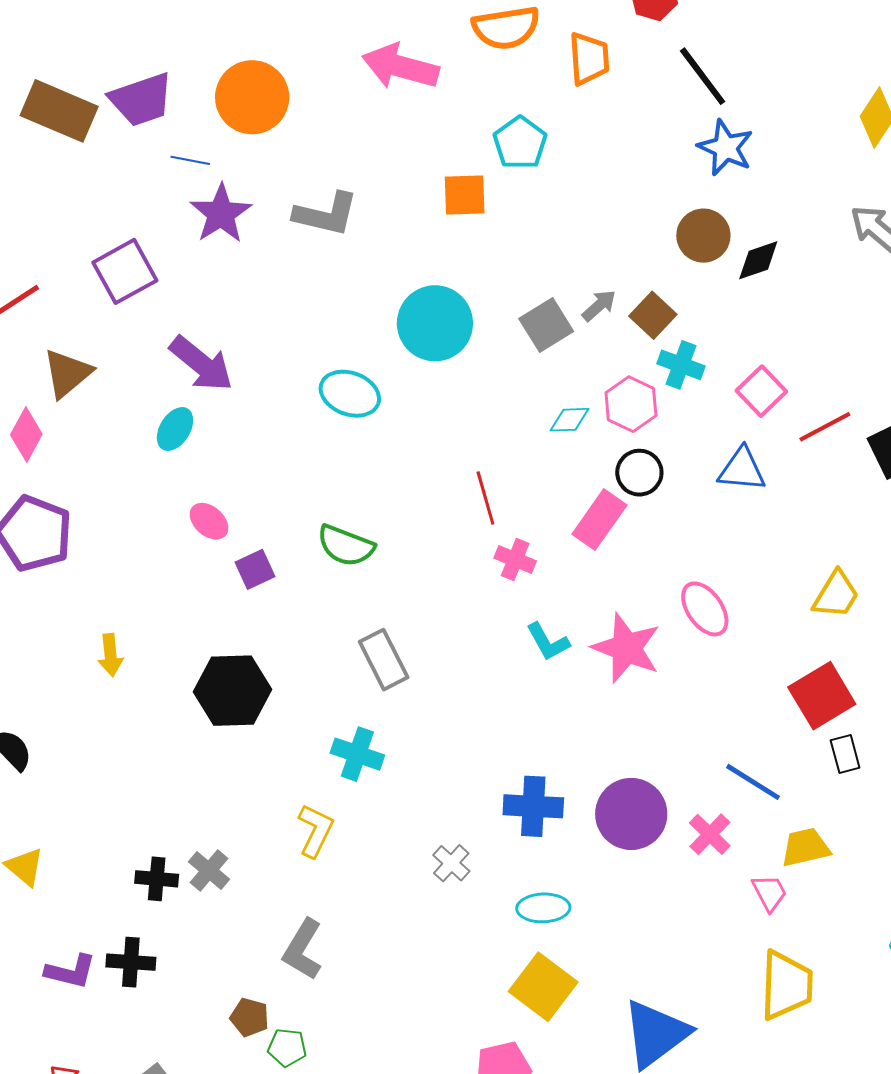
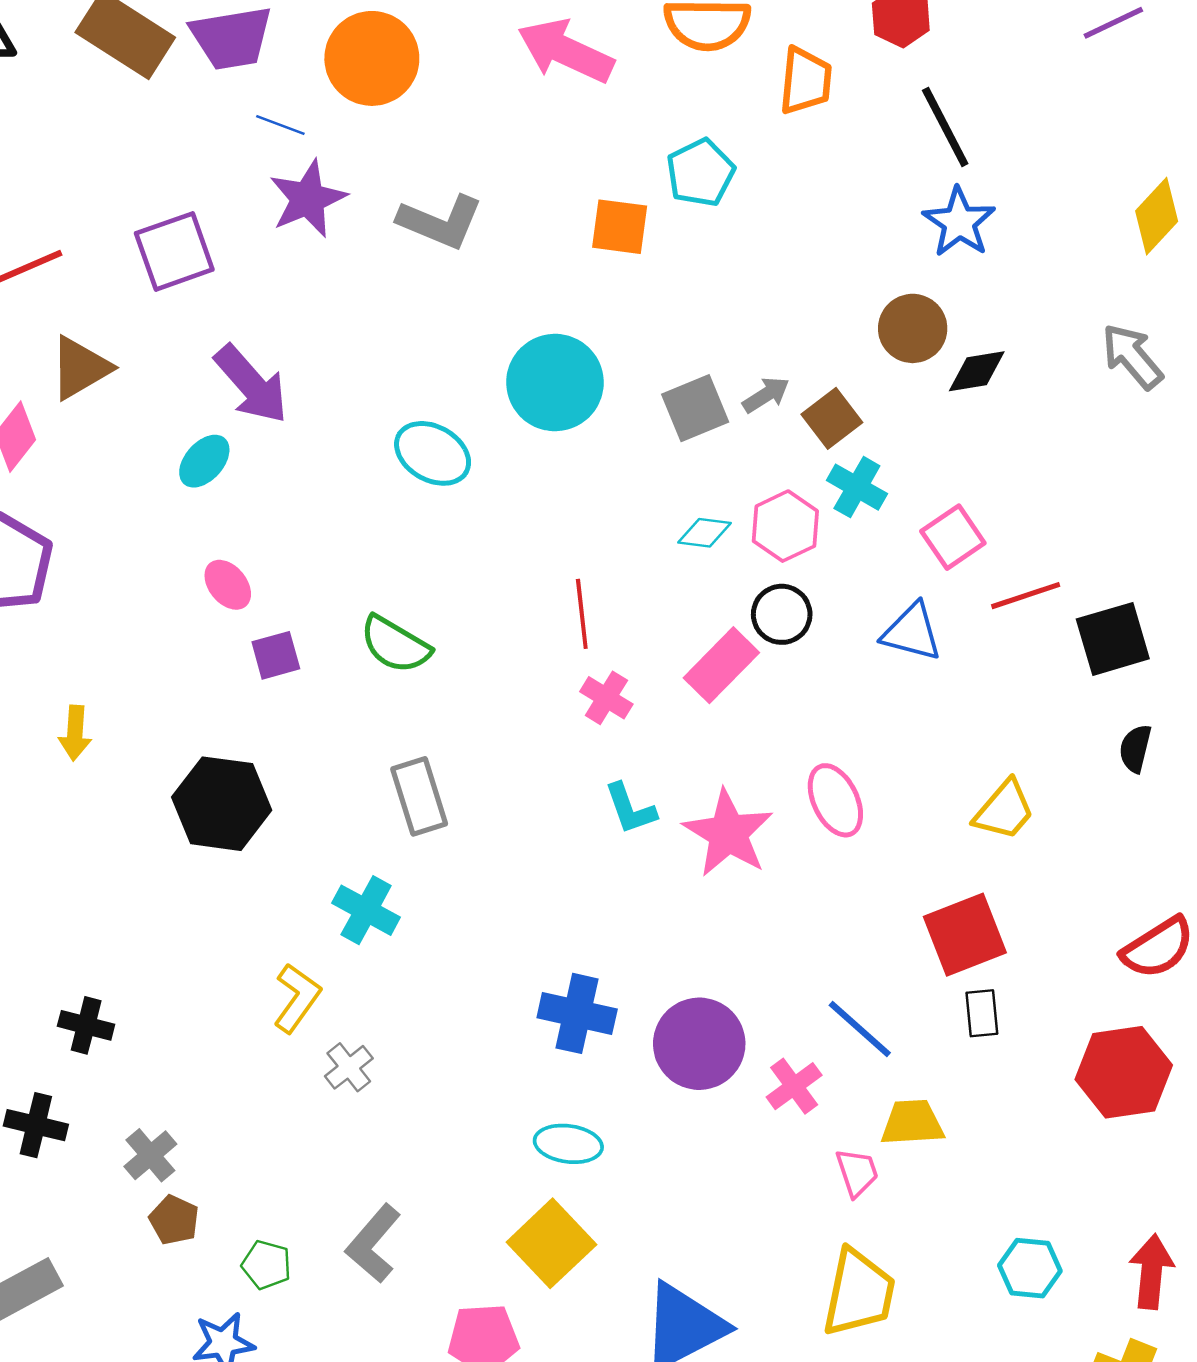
gray cross: (451, 863) -> (349, 1067), moved
gray cross: (209, 871) -> (150, 1155), moved
gray L-shape: (303, 949) -> (373, 1243), moved
green pentagon: (287, 1047) -> (266, 1265), moved

